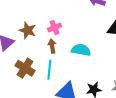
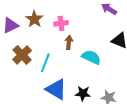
brown arrow: (52, 46) -> (69, 42), moved
cyan semicircle: (81, 50) -> (91, 57), moved

